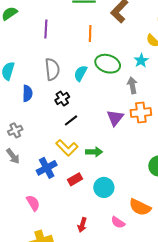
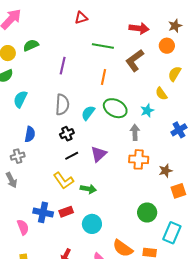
blue semicircle: (27, 93) -> (30, 134), moved
purple triangle: (115, 118) -> (99, 154), moved
blue cross: (47, 168) -> (43, 212), moved, turned 30

